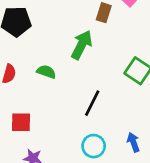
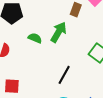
green semicircle: (46, 72) -> (35, 38), moved

